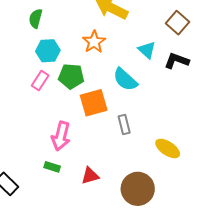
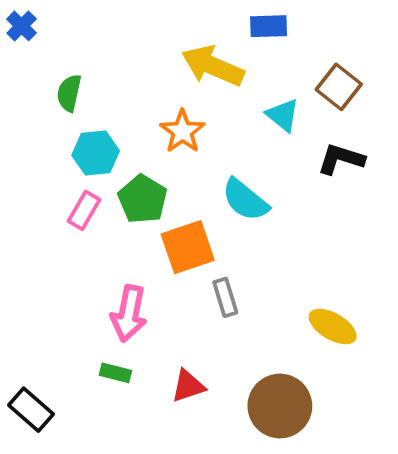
cyan triangle: (147, 50) -> (283, 115), moved
green pentagon: (71, 76) -> (143, 199), turned 30
gray rectangle: (124, 124) -> (225, 297), moved

